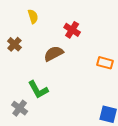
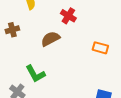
brown cross: (14, 44) -> (12, 30), turned 32

